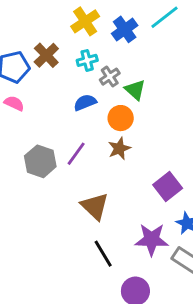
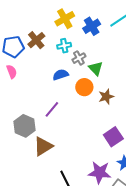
pink semicircle: (14, 103) -> (12, 72), turned 40
brown star: (119, 149) -> (106, 97), moved
gray hexagon: (40, 161) -> (25, 126), moved
brown triangle: (95, 206) -> (43, 146), moved, turned 40

